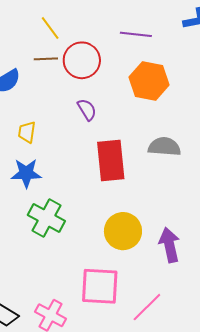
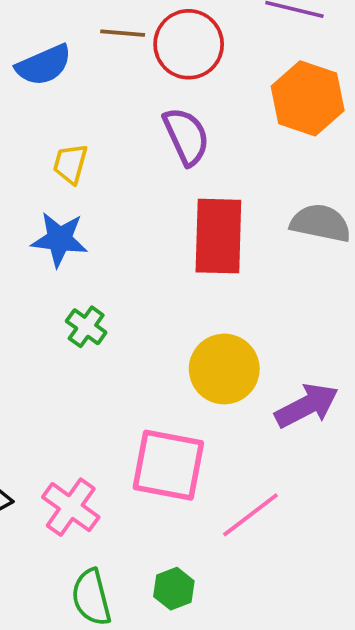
purple semicircle: (87, 110) -> (186, 136), size x1.4
green cross: (46, 218) -> (86, 327), size x0.6
purple arrow: (169, 245) -> (307, 406), turned 68

